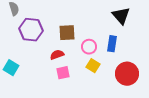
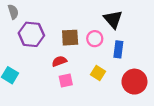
black triangle: (121, 16) -> (113, 19), moved
pink circle: (89, 47) -> (95, 39), moved

